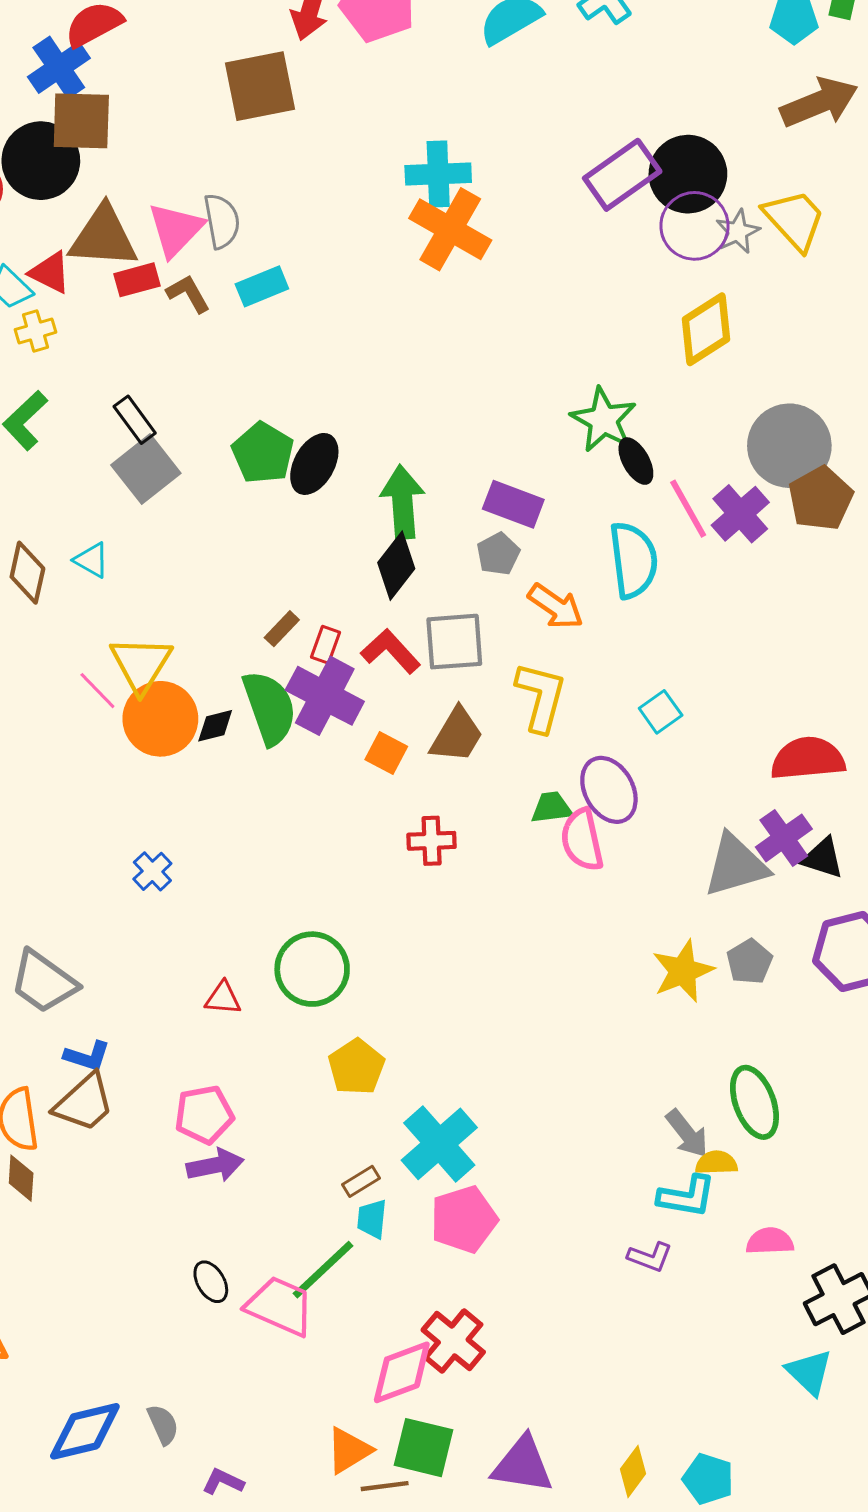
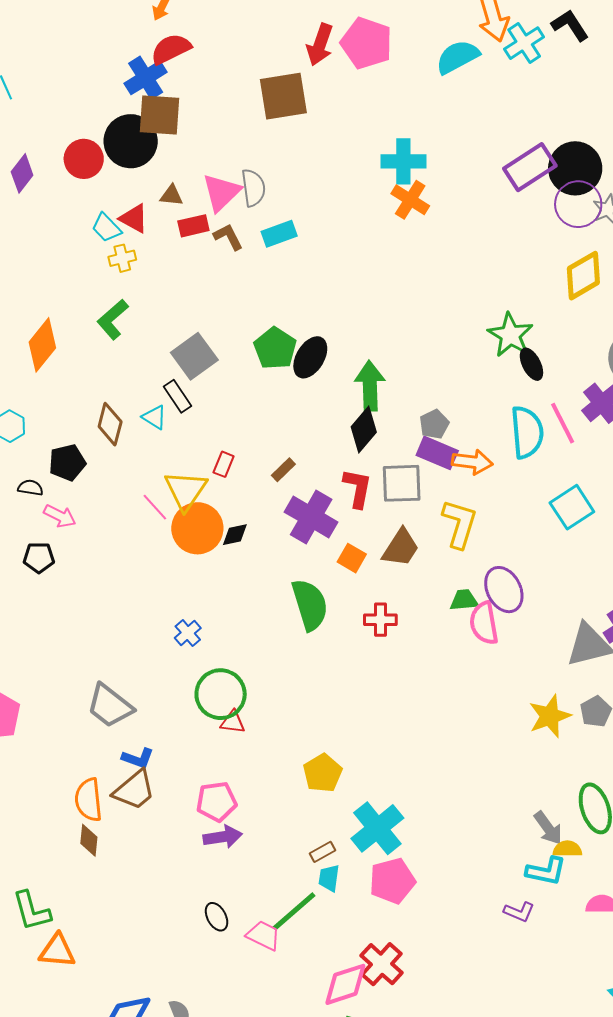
orange cross: (450, 229) -> (410, 200), size x0.7
brown triangle: (103, 237) -> (171, 195), size x0.5
black rectangle: (135, 420) -> (178, 396), moved
purple rectangle: (513, 504) -> (437, 453), moved
pink line: (688, 509) -> (563, 423), moved
orange arrow: (556, 606) -> (472, 462), turned -30
red rectangle: (325, 645) -> (224, 464), moved
red L-shape: (391, 651) -> (358, 488), turned 51
green semicircle: (270, 708) -> (310, 605), moved
cyan square: (661, 712) -> (572, 507), moved, size x1.5
green circle: (312, 969) -> (221, 694), moved
pink trapezoid: (280, 1306) -> (263, 935), size x0.7

